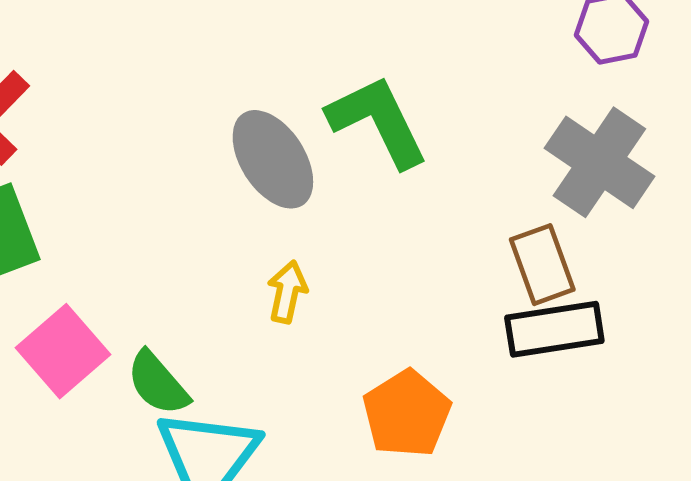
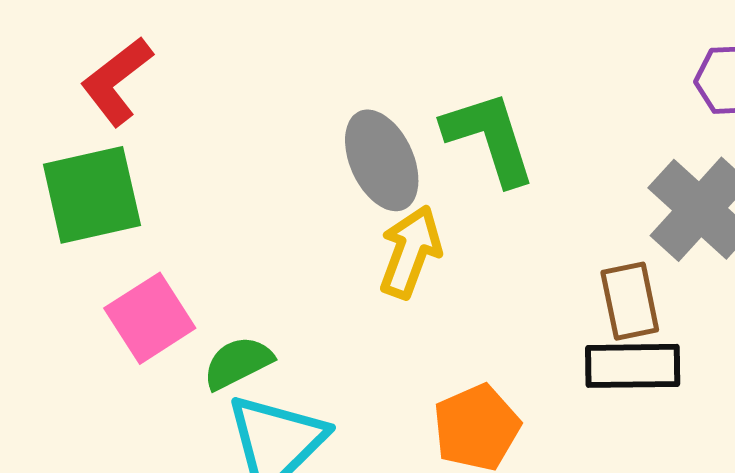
yellow arrow: (287, 292) -> (410, 252), moved, size x1.5
green semicircle: (158, 383) -> (238, 363), turned 96

